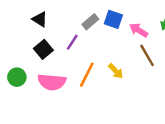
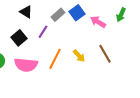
black triangle: (40, 19) -> (26, 12), moved
blue square: (113, 19) -> (77, 13), turned 35
brown line: (147, 55) -> (105, 54), moved

